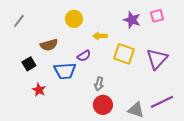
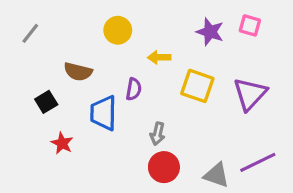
pink square: (157, 16) -> (250, 25), turned 32
brown semicircle: (49, 45) -> (78, 72), turned 30
purple semicircle: (84, 56) -> (134, 89), turned -48
blue trapezoid: (65, 71) -> (103, 113), turned 95

